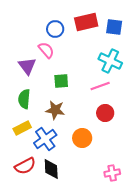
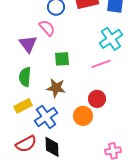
cyan cross: (110, 61) -> (111, 39), turned 30
red circle: (105, 113) -> (97, 99), moved

